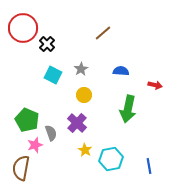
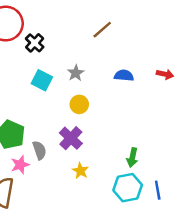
red arrow: (155, 85) -> (165, 74), moved
green arrow: (128, 109) -> (132, 157), moved, size x0.6
cyan hexagon: (111, 159) -> (128, 188), moved

